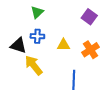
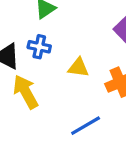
blue line: (74, 80) -> (86, 126), turned 48

